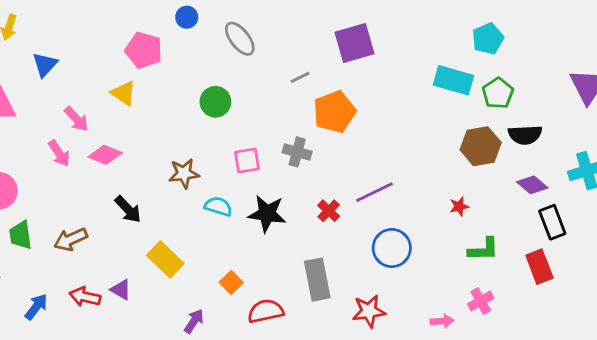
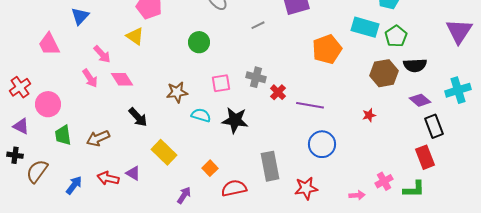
orange pentagon: (334, 112) -> (327, 49), moved
pink diamond: (105, 155) -> (122, 79), turned 35
purple line: (375, 192) -> (310, 105), turned 36
red cross: (329, 211) -> (278, 92), moved
green L-shape: (484, 249) -> (414, 189), moved

